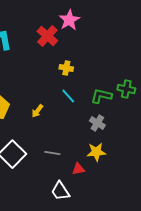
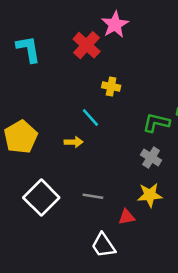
cyan line: (68, 96) -> (90, 117), moved
yellow arrow: (37, 111) -> (74, 142), turned -128

